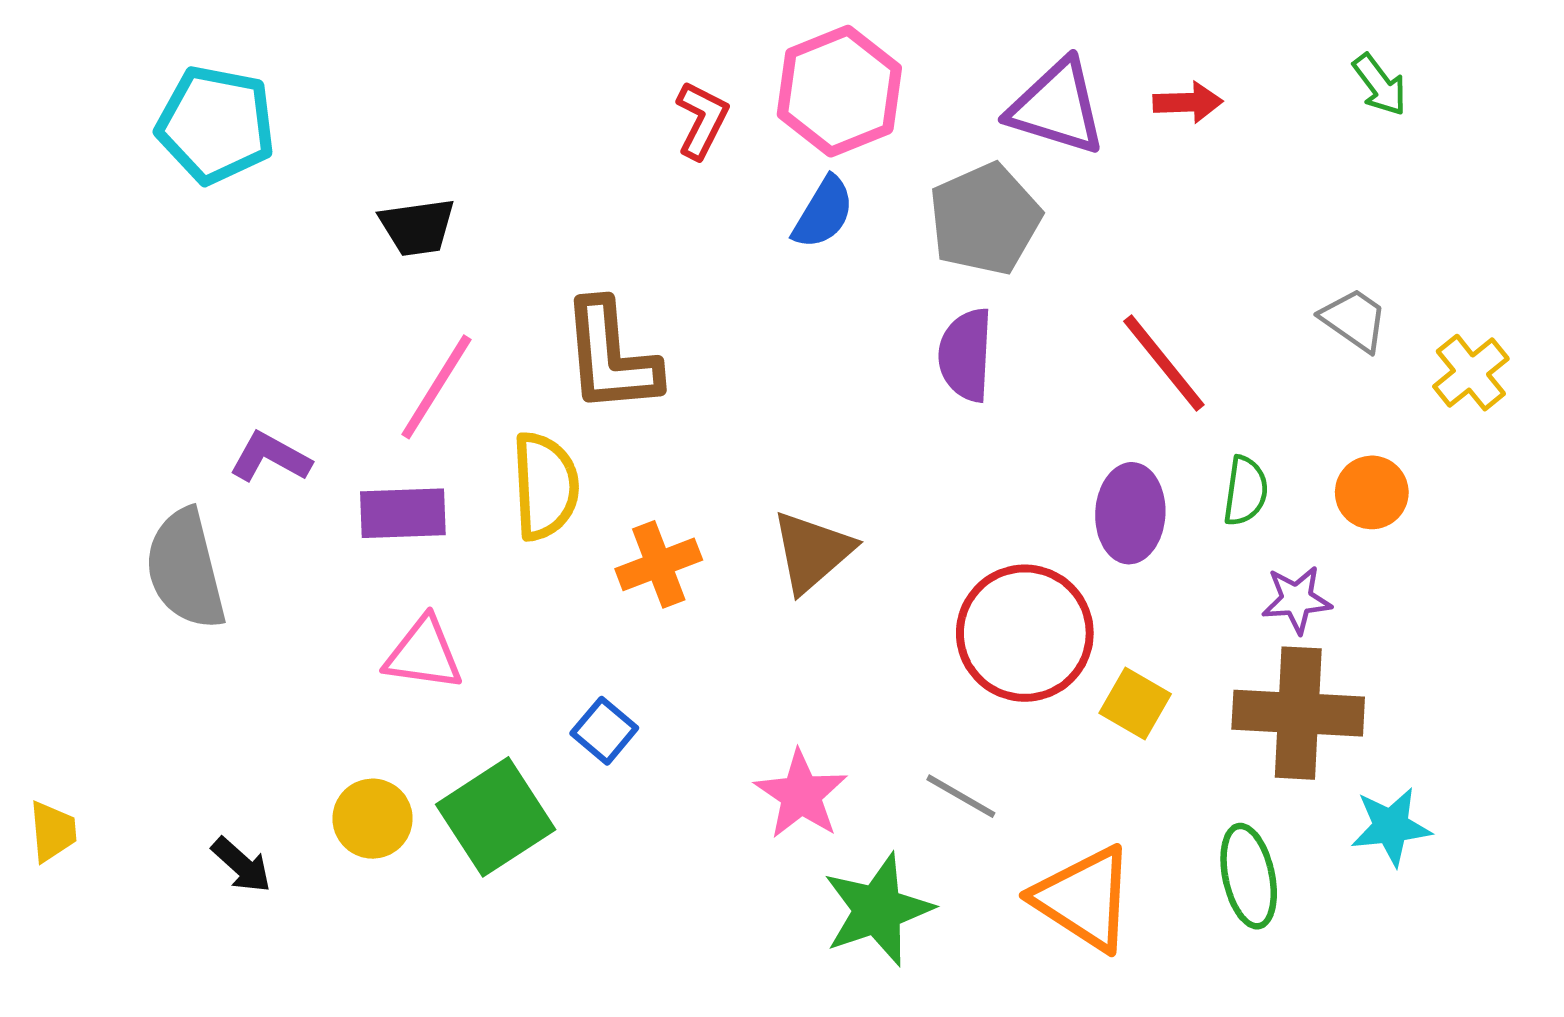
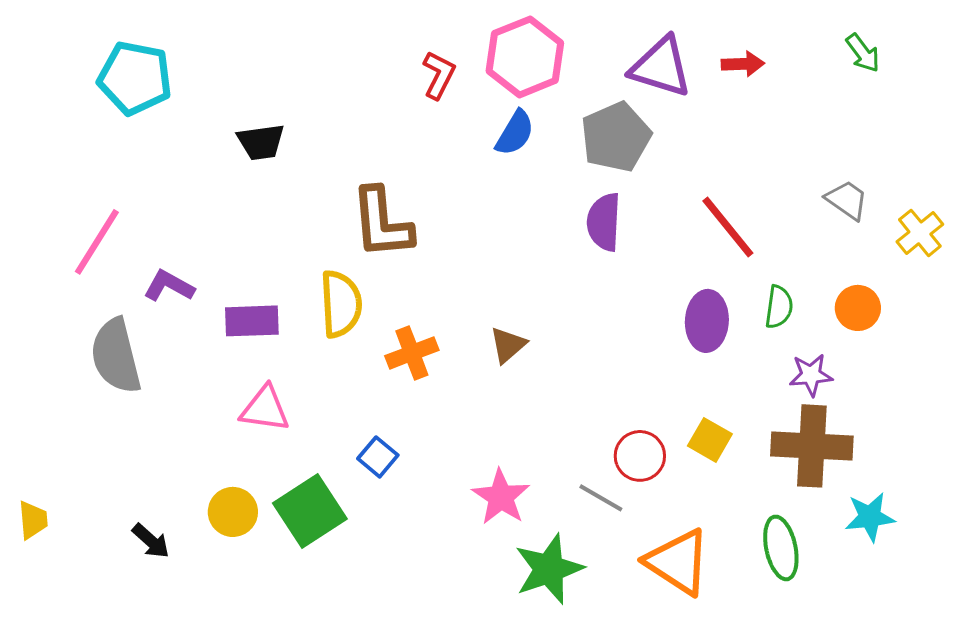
pink line: (436, 387) -> (97, 242), moved
brown triangle: (812, 552) -> (508, 345), size x0.7
red circle: (1025, 633) -> (640, 456), moved, size x0.6

